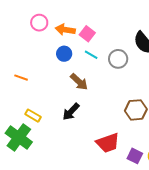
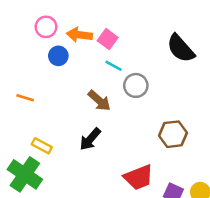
blue circle: (64, 54) -> (58, 56), moved
gray circle: (118, 59) -> (136, 85), moved

